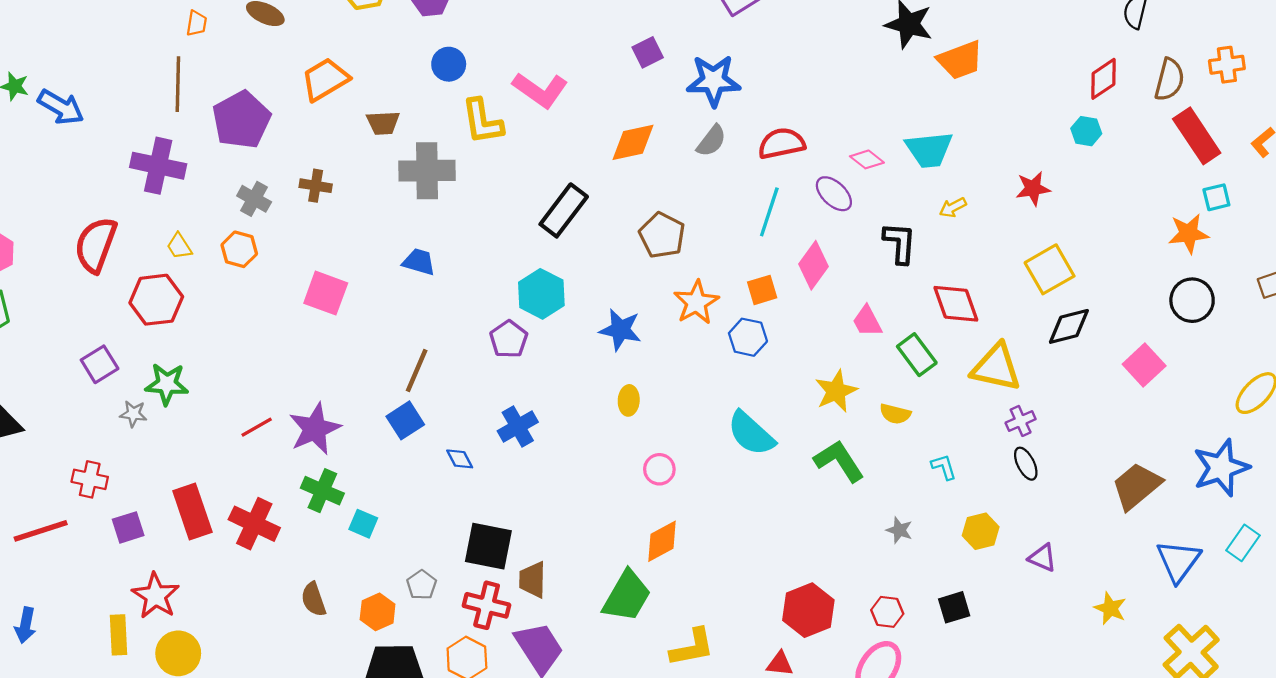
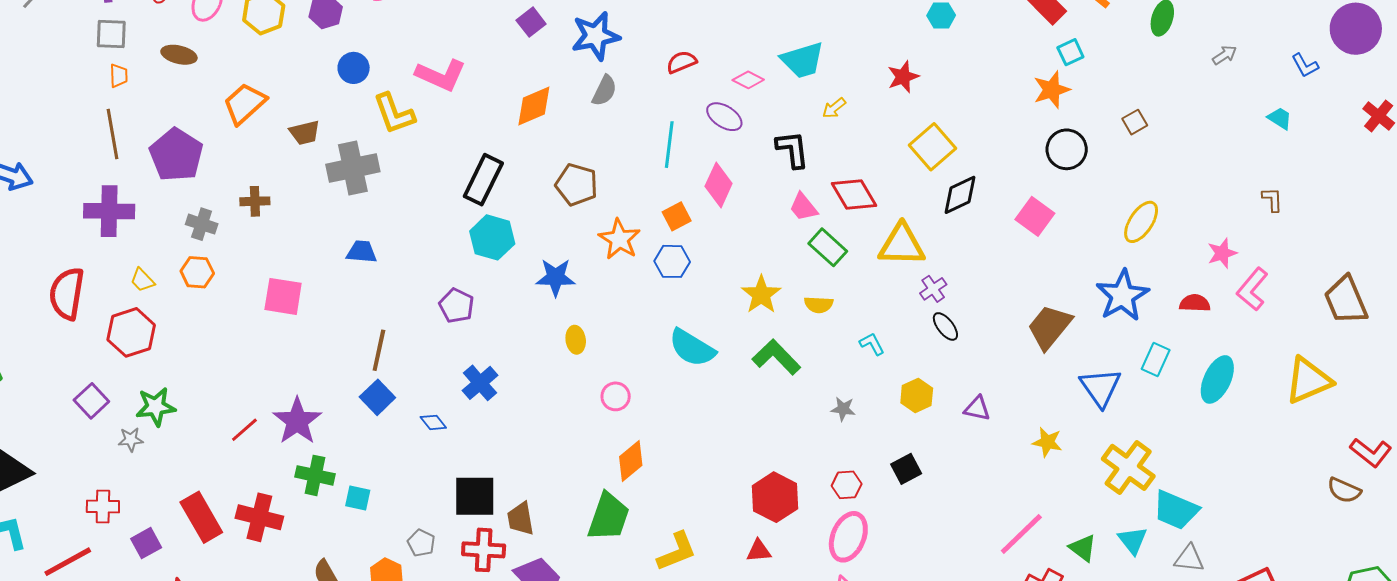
red semicircle: (782, 143) -> (682, 62), moved, size x0.7
cyan hexagon: (541, 294) -> (492, 237), moved
pink trapezoid: (867, 321) -> (803, 207), moved

